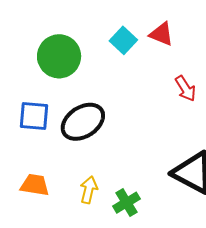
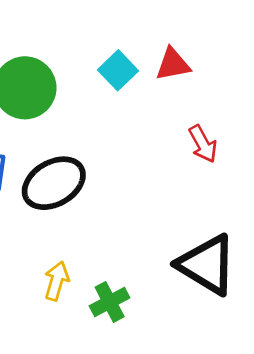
red triangle: (161, 34) -> (173, 64), turned -36

